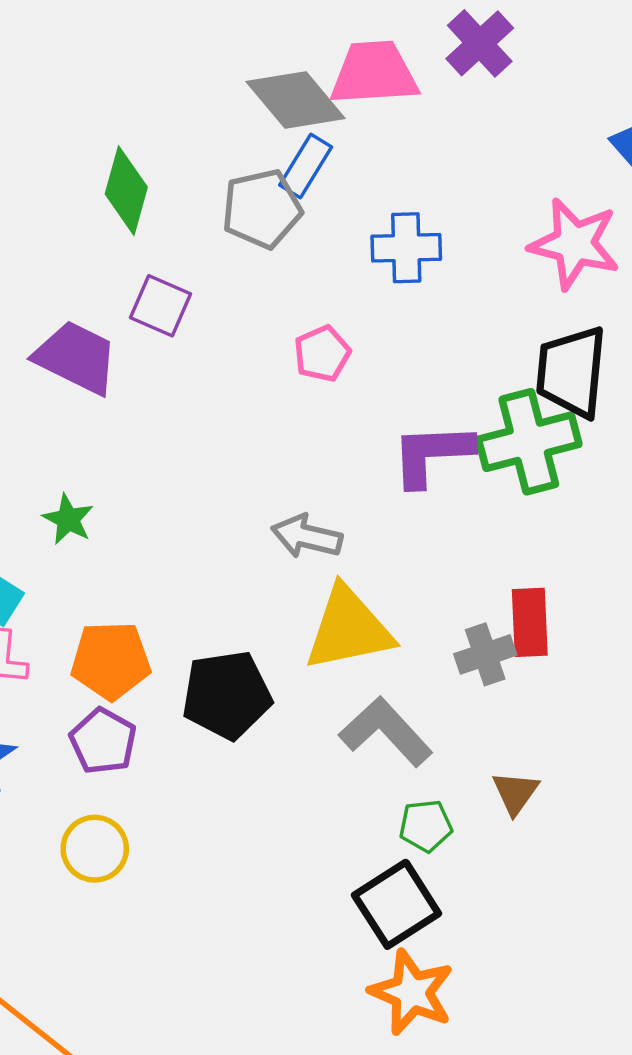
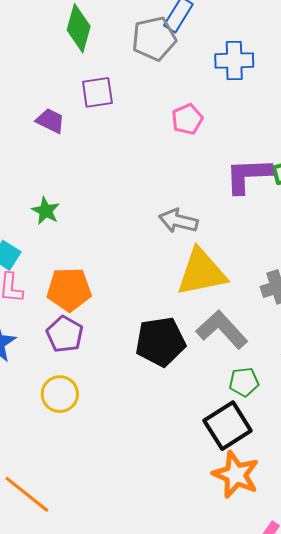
purple square: (160, 306) -> (97, 92), turned -32
purple trapezoid: (76, 357) -> (50, 121), size x0.6
black pentagon: (227, 695) -> (160, 342), moved

